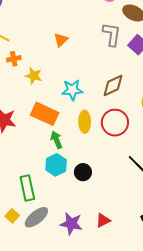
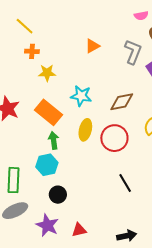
orange triangle: (61, 40) -> (92, 46), moved
yellow star: (34, 76) -> (47, 73), turned -30
black circle: (83, 172) -> (58, 195), moved

